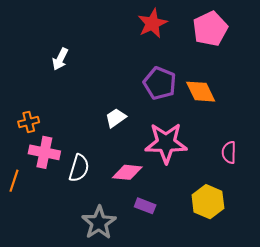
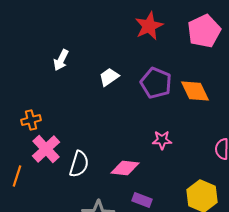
white trapezoid: (116, 118) -> (109, 77), moved
pink star: (166, 143) -> (162, 140), size x0.5
pink cross: (44, 152) -> (46, 149), turned 36

